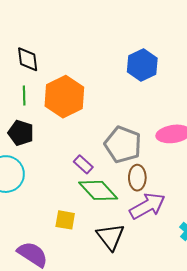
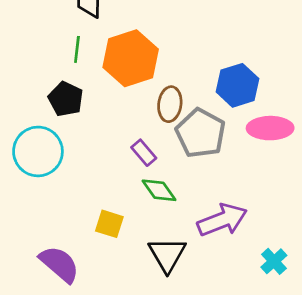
blue hexagon: (142, 65) -> (238, 85), moved
brown ellipse: (137, 178) -> (170, 104), moved
green diamond: (98, 190) -> (159, 190), size x0.7

